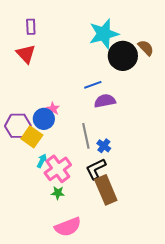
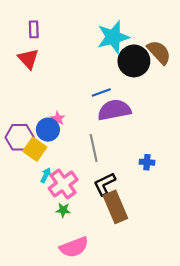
brown semicircle: (146, 48) -> (159, 52), size x1.4
purple semicircle: (105, 101) -> (114, 110), size x1.4
blue cross: (104, 146) -> (147, 162), moved, turned -32

